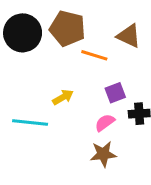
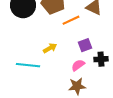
orange line: (94, 55) -> (71, 20), turned -42

